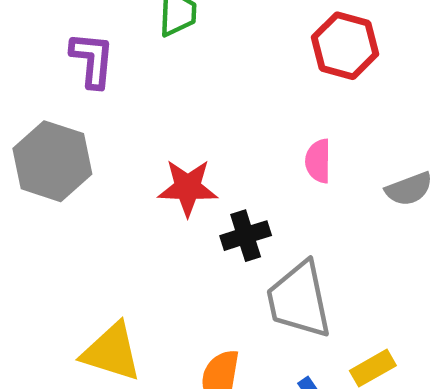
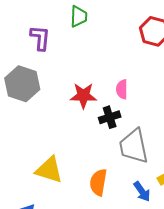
pink semicircle: (318, 161) -> (122, 89), moved

